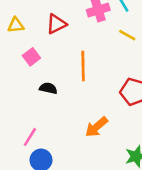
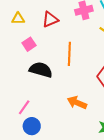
black semicircle: (48, 88) -> (41, 70), size x1.6
orange arrow: (96, 127) -> (77, 103), turned 60

